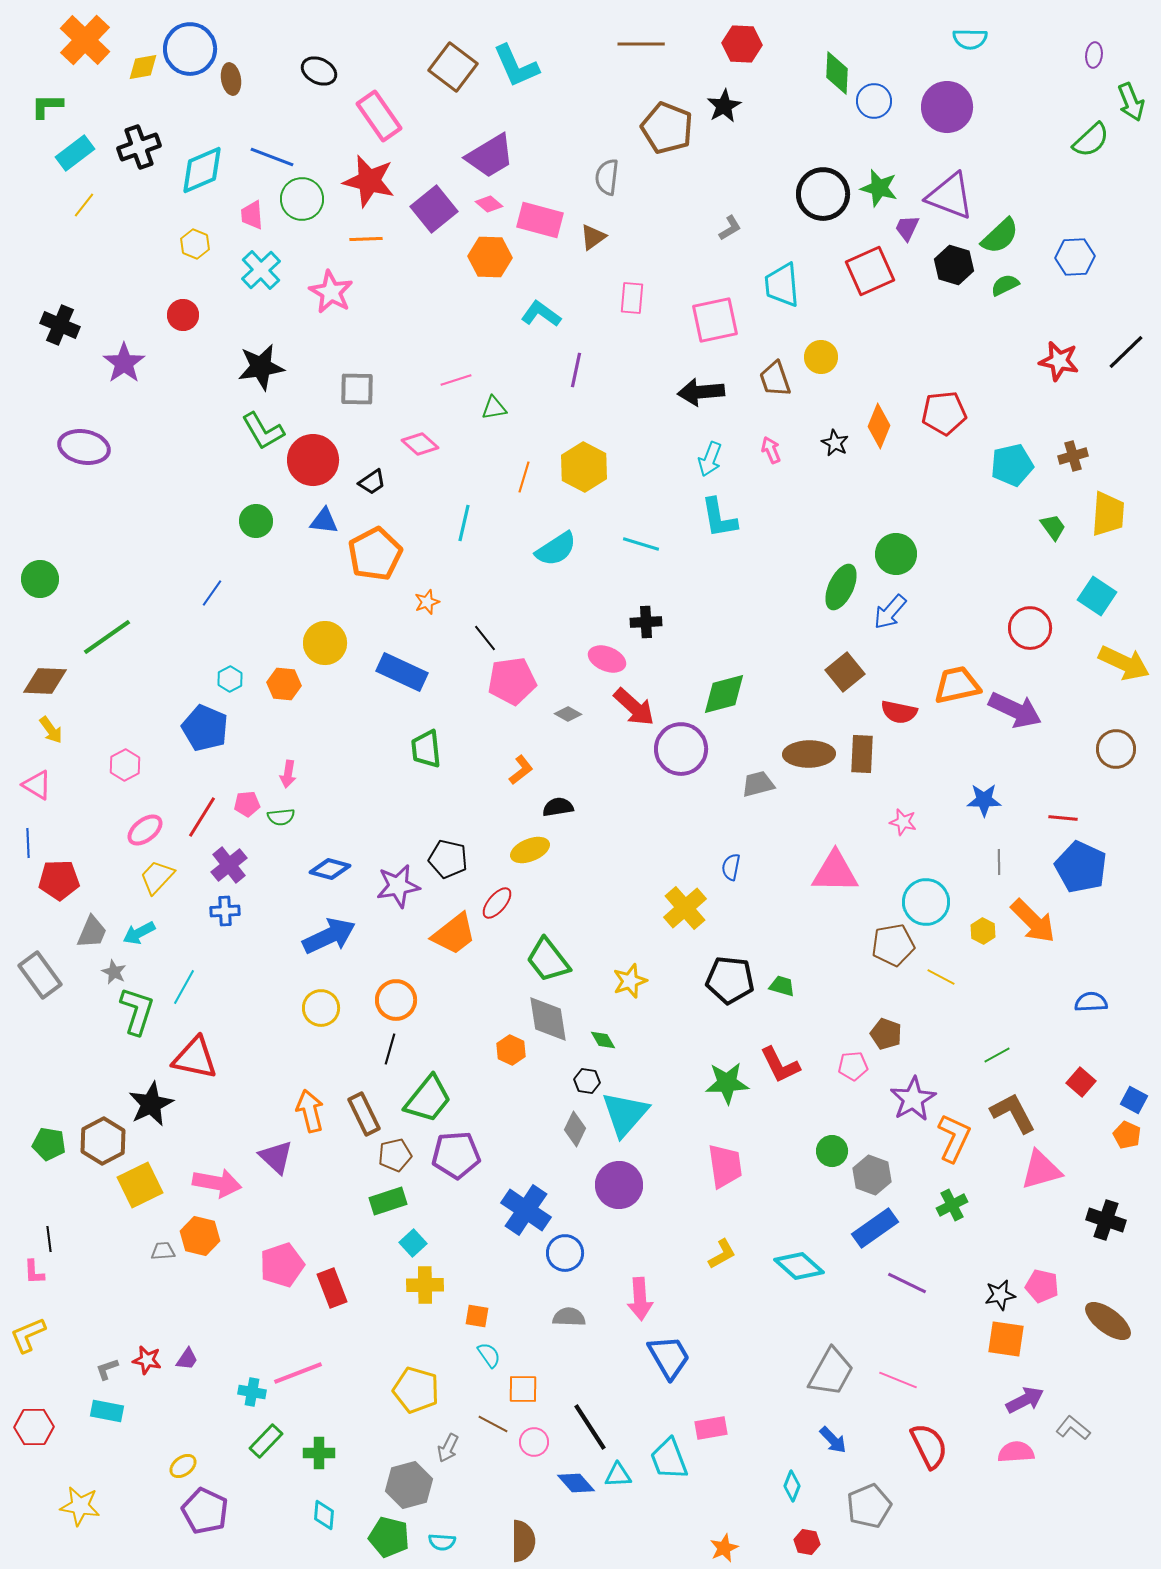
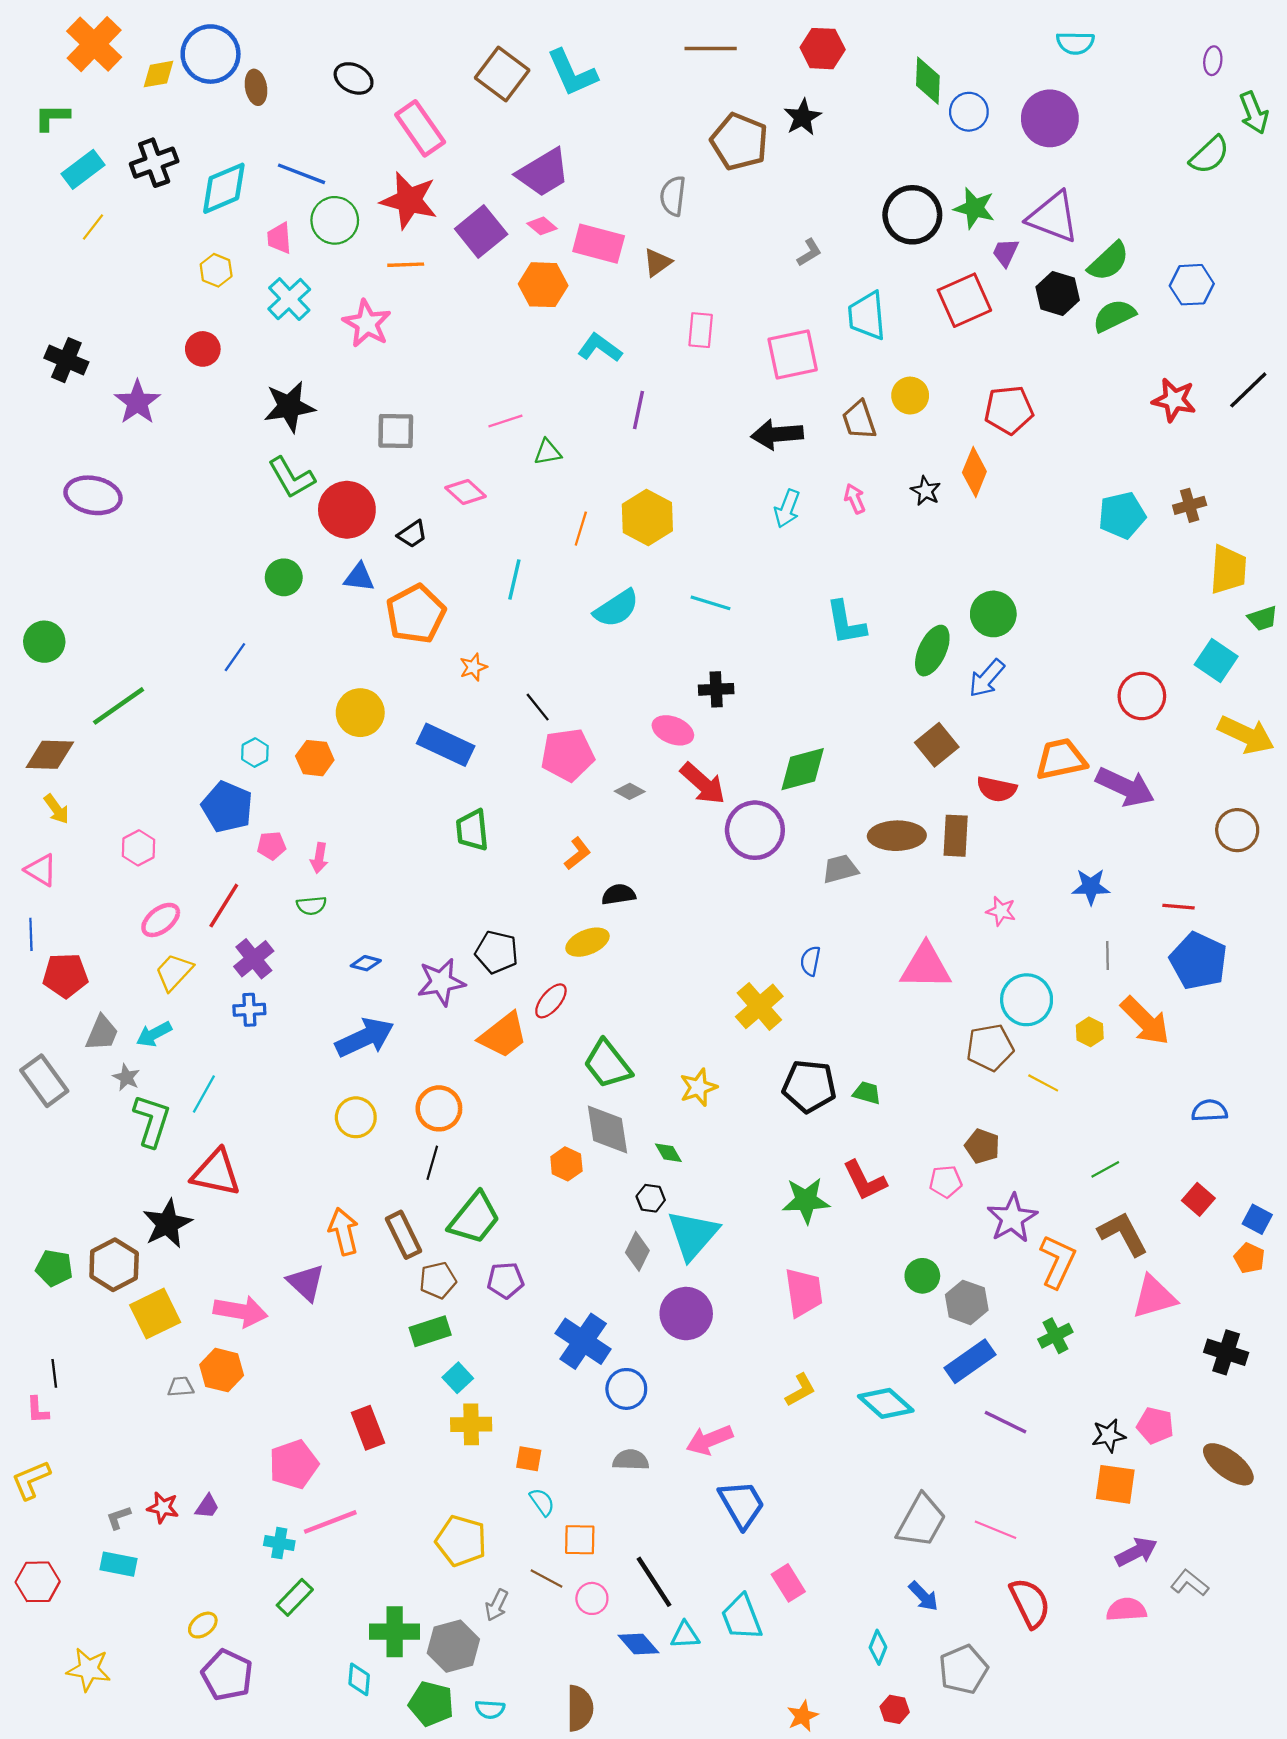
green semicircle: (1005, 285) -> (1114, 316), size x1.4
red pentagon: (944, 413) -> (1009, 410), moved
cyan L-shape: (719, 518) -> (846, 623), moved
green trapezoid: (1053, 527) -> (1263, 618), moved, turned 108
pink pentagon: (247, 804) -> (272, 846), moved
blue diamond: (330, 869) -> (366, 963), size x0.7
purple pentagon: (456, 1155) -> (505, 1280), size x0.7
pink pentagon: (282, 1265) -> (294, 1464), moved
pink arrow: (640, 1299) -> (709, 1440), turned 72
pink rectangle: (711, 1428) -> (788, 1583), turned 68
green cross: (319, 1453) -> (395, 1632), moved, size x1.4

